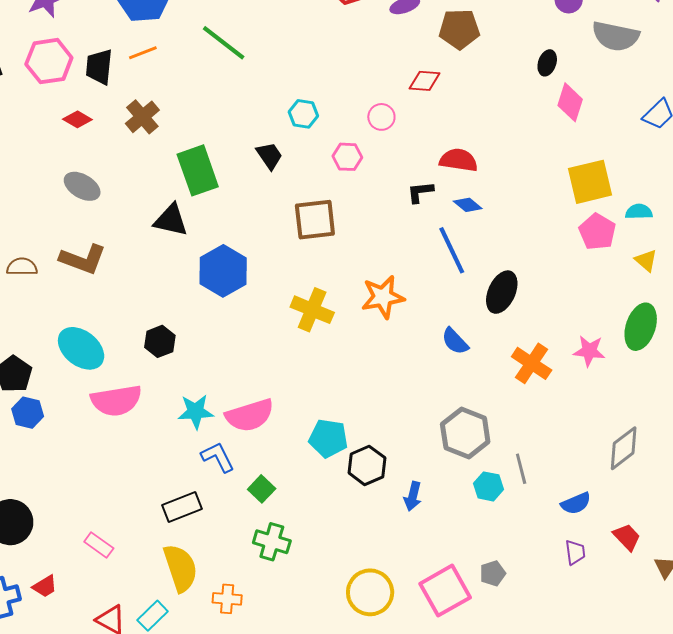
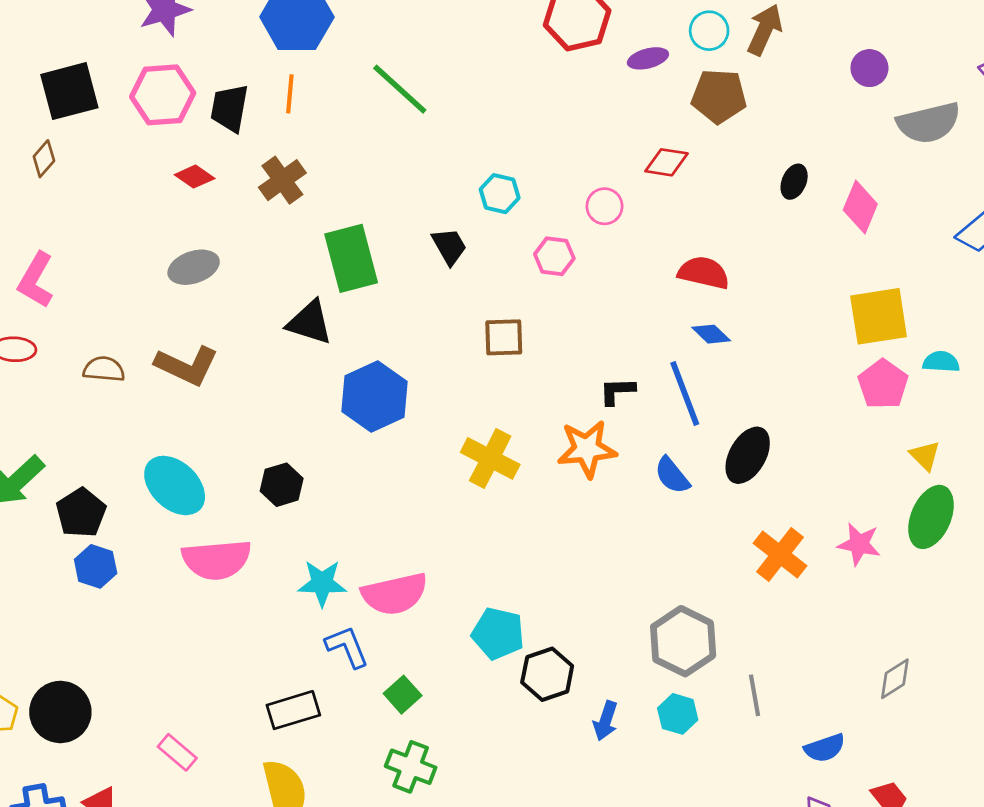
gray semicircle: (616, 36) -> (929, 123), turned -30
orange line: (143, 53) -> (290, 94), turned -68
black ellipse: (547, 63) -> (794, 182), moved
gray ellipse: (82, 186) -> (194, 267), turned -54
black L-shape: (420, 192) -> (617, 391), moved
brown square: (315, 220) -> (504, 337), size x0.7
yellow triangle: (646, 261) -> (925, 456), moved
blue semicircle: (455, 341) -> (672, 475), moved
gray diamond: (624, 448) -> (895, 679), size x0.7
cyan hexagon: (489, 486) -> (678, 714), moved

